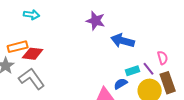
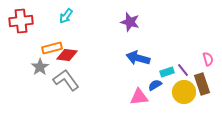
cyan arrow: (32, 15) -> (66, 16), turned 119
blue arrow: (123, 41) -> (138, 58), moved
pink semicircle: (163, 58) -> (208, 59), moved

